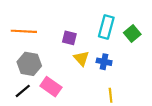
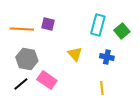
purple square: (69, 38) -> (48, 24), moved
blue cross: (104, 62) -> (107, 57), moved

